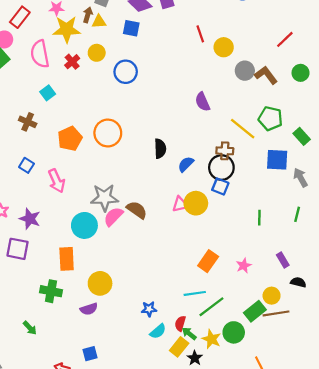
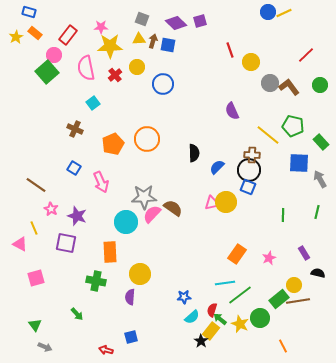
brown arrow: (88, 15) -> (153, 41), moved
purple semicircle: (89, 309) -> (130, 297), turned 112
black star: (195, 358) -> (201, 341), moved

